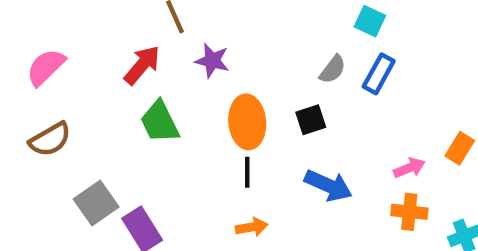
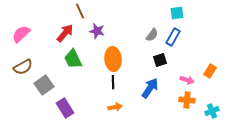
cyan square: (370, 21) -> (177, 13), moved, turned -32
black square: (311, 120) -> (160, 60), moved
pink arrow: (409, 168) -> (187, 80), turned 40
blue arrow: (328, 185) -> (150, 88), turned -80
gray square: (96, 203) -> (44, 85), moved

